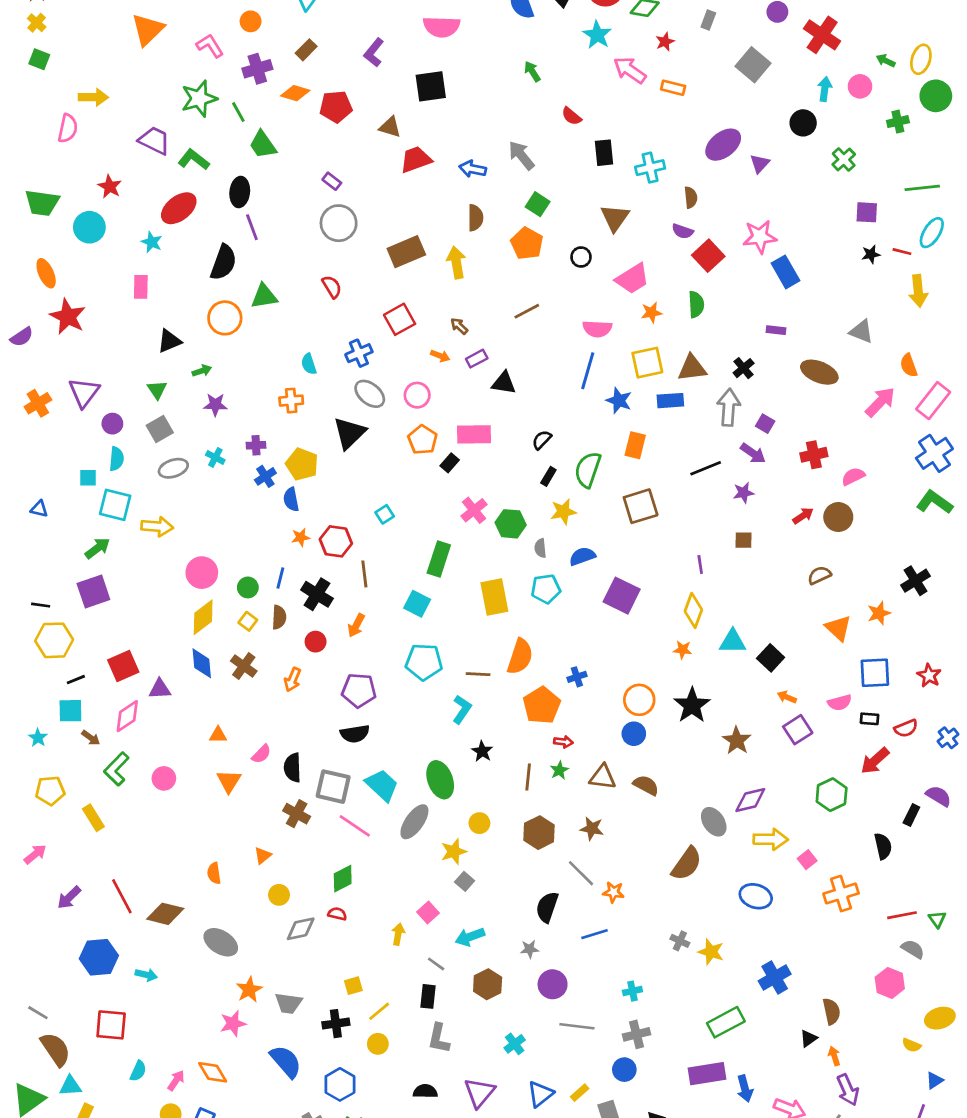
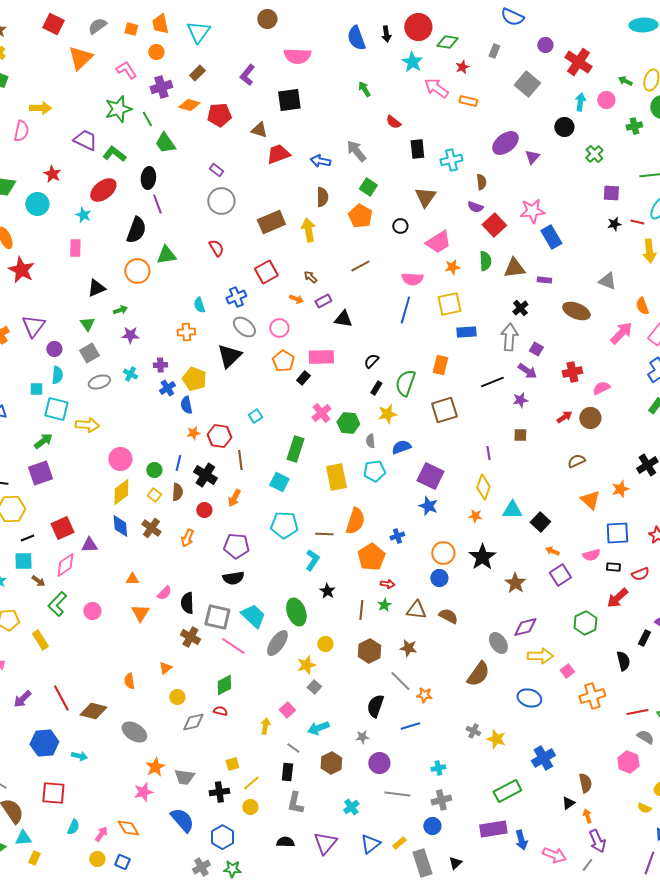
brown triangle: (692, 368) -> (514, 268), moved
blue star: (619, 401) -> (428, 506), moved

